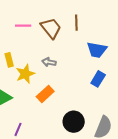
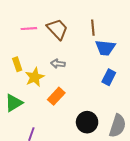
brown line: (76, 23) -> (93, 28), moved

